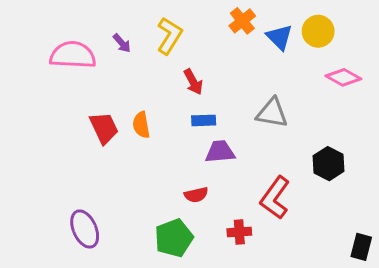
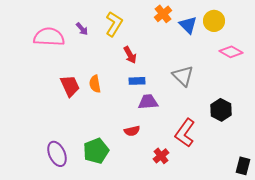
gray triangle: (272, 113) -> (183, 76), turned 35
red cross: (239, 232) -> (161, 156), turned -35
green pentagon: (174, 238) -> (96, 151), moved

